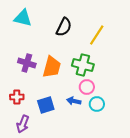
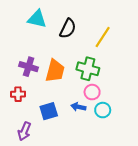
cyan triangle: (23, 18) -> (37, 19), moved
red cross: (17, 97) -> (18, 94), moved

